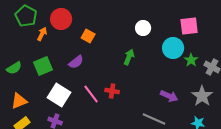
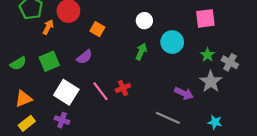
white circle: (143, 28) -> (144, 21), moved
cyan circle: (173, 48) -> (172, 42), moved
red cross: (112, 91) -> (123, 88), turned -32
gray star: (202, 96) -> (211, 82), moved

